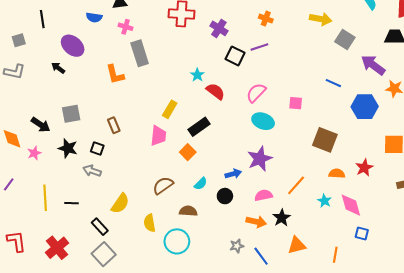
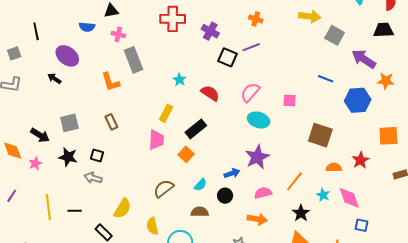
cyan star: (197, 75) -> (180, 80), moved
brown rectangle: (114, 125) -> (111, 122), moved
brown semicircle: (188, 211) -> (200, 212), moved
black star: (282, 218) -> (301, 213), moved

